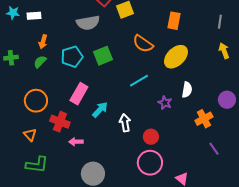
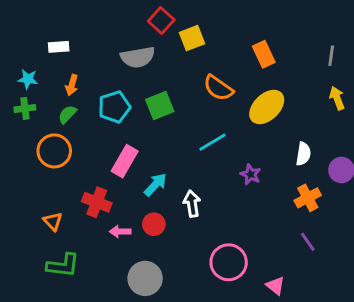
cyan star: (13, 13) -> (28, 79), moved
orange rectangle: (174, 21) -> (264, 54), turned -36
white semicircle: (187, 90) -> (303, 154), moved
orange circle: (36, 101) -> (54, 151), moved
red circle: (151, 137) -> (154, 224), moved
purple line: (214, 149) -> (308, 242), moved

